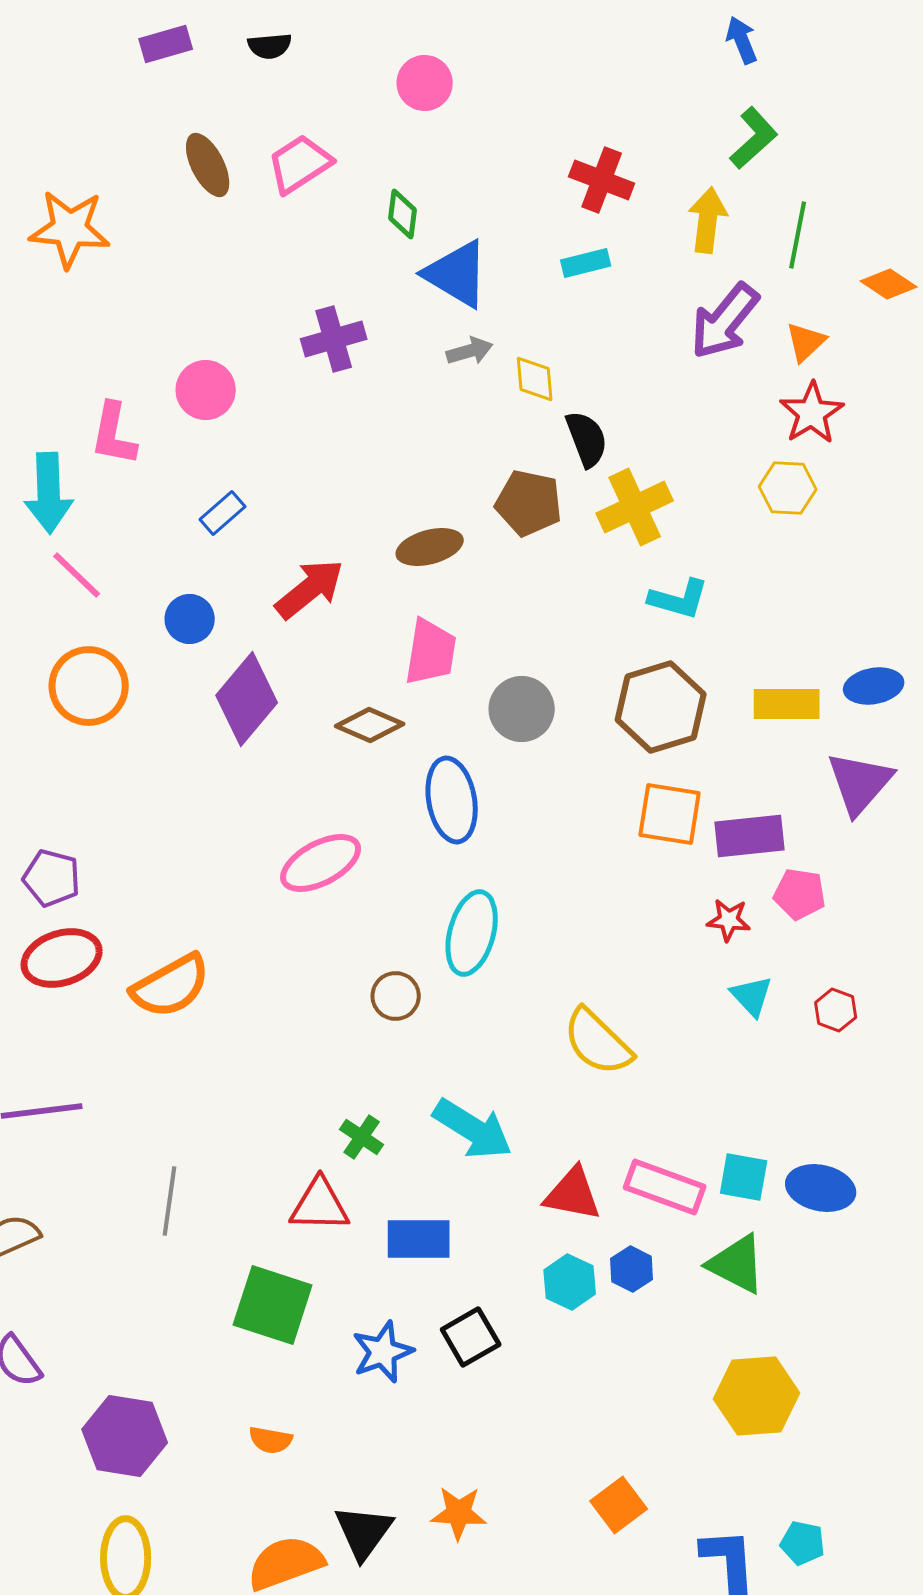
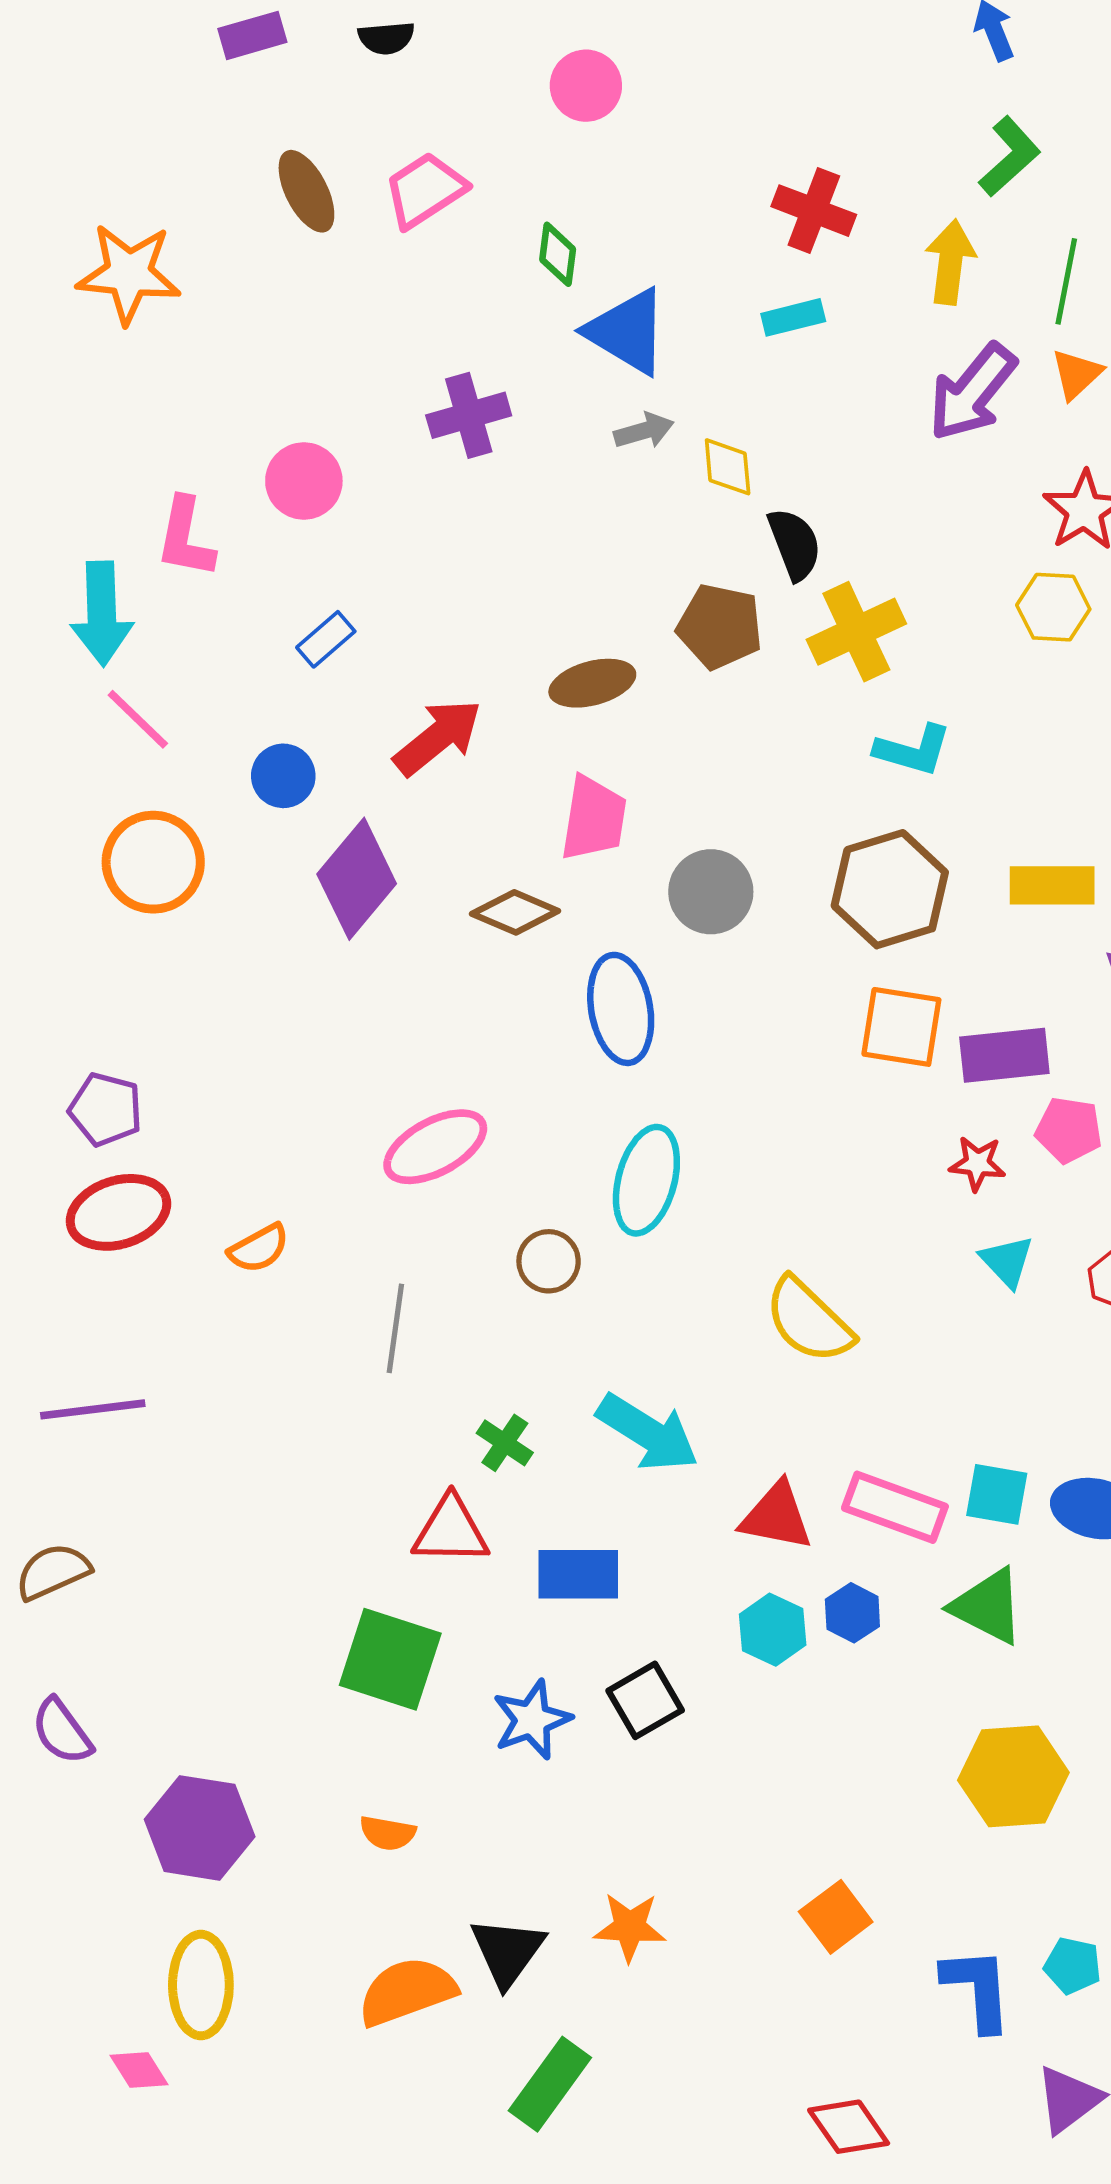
orange triangle: (806, 342) -> (1077, 374), moved
pink ellipse: (321, 863) -> (435, 1147), moved
orange semicircle: (171, 986) -> (259, 1248), size x0.6
gray line: (170, 1201) -> (395, 1328), moved

